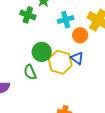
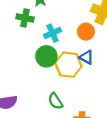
cyan cross: (66, 20) -> (52, 33), moved
green semicircle: (30, 72) -> (55, 101), moved

